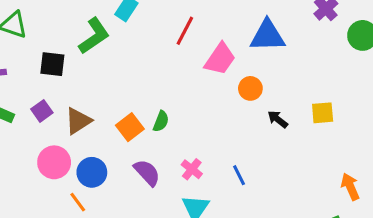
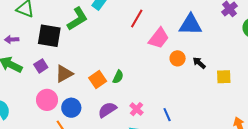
black square: (52, 64) -> (49, 36), size x1.4
black arrow: (278, 119) -> (199, 63), moved
purple semicircle: (147, 173) -> (107, 110), turned -84

